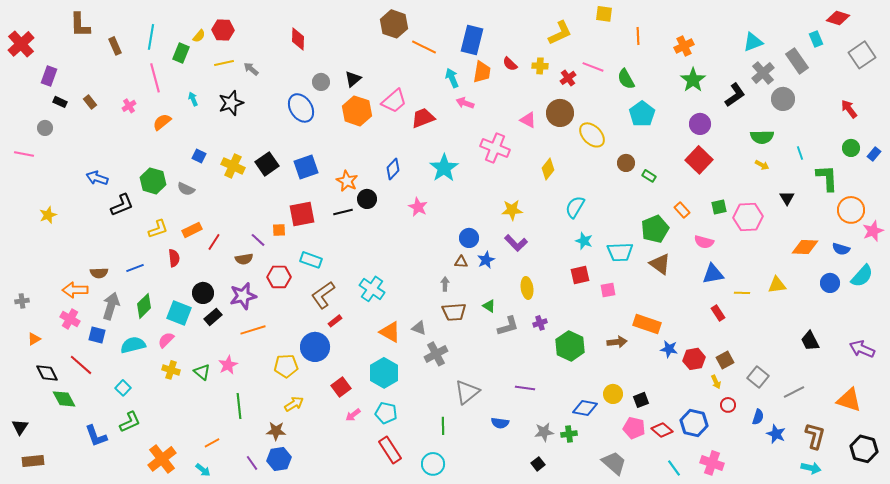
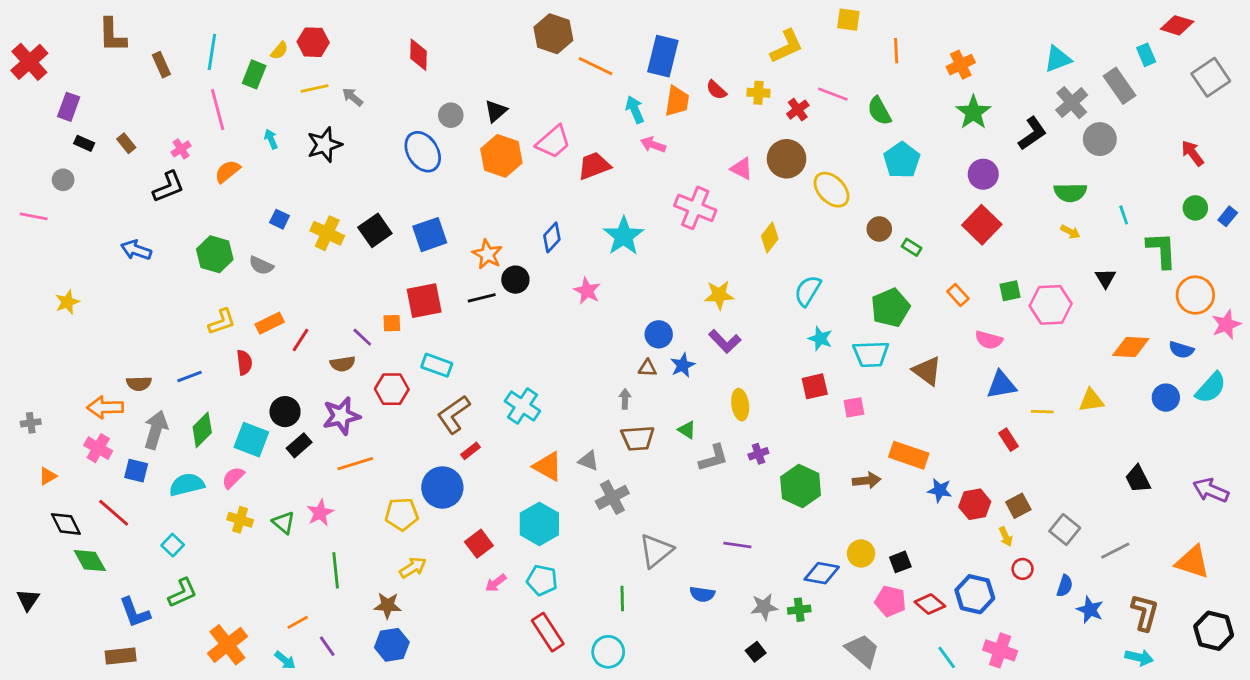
black L-shape: (122, 205) -> (168, 187), moved
green pentagon: (655, 229) -> (891, 308), moved
brown rectangle: (33, 461) -> (121, 656), moved
purple line: (252, 463) -> (327, 646), moved

